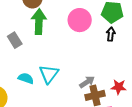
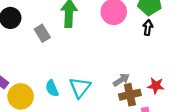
cyan triangle: (49, 74) -> (80, 87), moved
cyan semicircle: (26, 78) -> (52, 88), moved, turned -133

